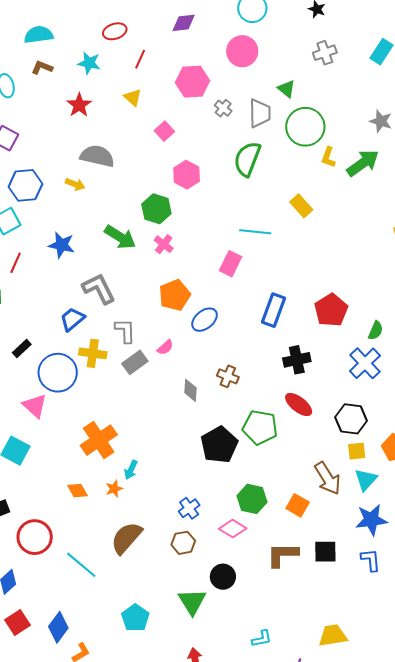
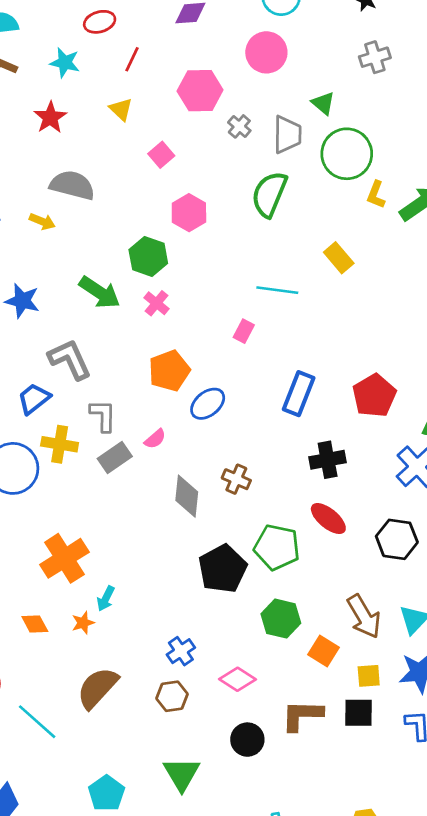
pink rectangle: (231, 264) -> (244, 331), size x0.7
gray diamond: (191, 390) -> (187, 496), size x1.4
yellow square: (357, 451) -> (369, 676), moved
green hexagon: (252, 499) -> (281, 619), moved
black circle: (223, 577) -> (247, 740), moved

